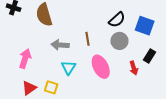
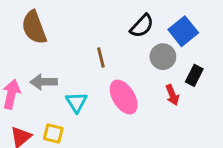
blue square: (145, 26) -> (183, 31), turned 36
gray circle: (119, 41) -> (163, 57), moved
gray arrow: (60, 45) -> (44, 82), moved

